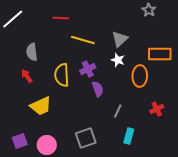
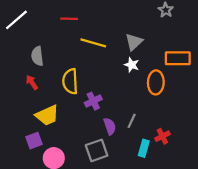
purple cross: (88, 69) -> (93, 101), moved
purple semicircle: (98, 89) -> (110, 126), moved
red cross: (157, 109) -> (162, 136), moved
purple square: (20, 141) -> (34, 141), moved

